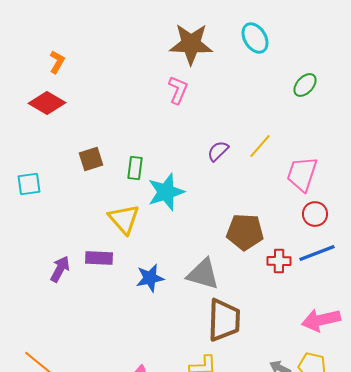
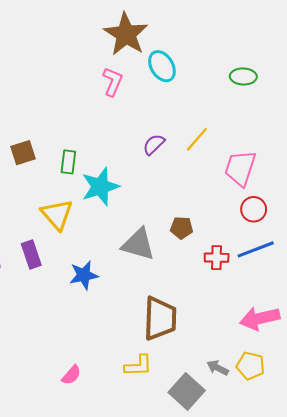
cyan ellipse: (255, 38) -> (162, 66), moved
brown star: (191, 44) -> (126, 34), turned 30
green ellipse: (305, 85) -> (243, 76), turned 50
brown pentagon: (245, 232) -> (182, 228), size x0.6
purple rectangle: (99, 258) -> (31, 255), turned 68
gray triangle: (203, 274) -> (138, 244), moved

